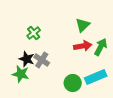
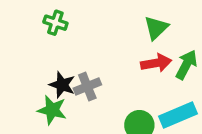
green cross: (34, 33) -> (55, 23), moved, turned -32
gray cross: (42, 60) -> (87, 86), turned 35

